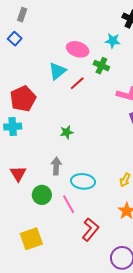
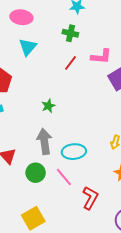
pink ellipse: (78, 49) -> (21, 17), moved
red line: (77, 83) -> (71, 63), moved
gray arrow: (56, 166) -> (44, 141), size x1.4

